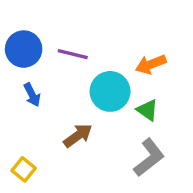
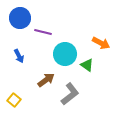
blue circle: (24, 49) -> (20, 18), moved
orange arrow: (151, 64) -> (101, 43), moved, turned -132
gray L-shape: (149, 158) -> (70, 94), moved

